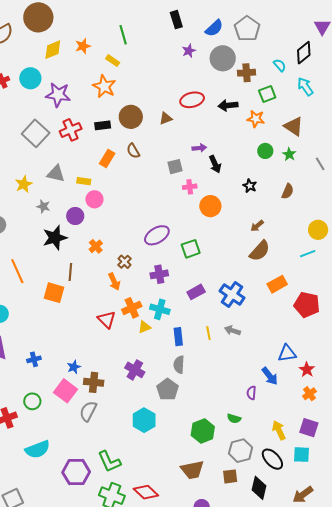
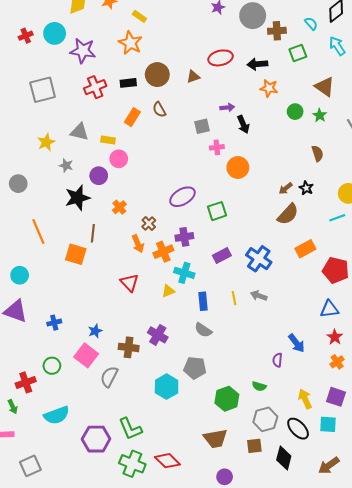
orange star: (256, 119) -> (269, 88), moved
gray square: (36, 133) -> (43, 90), moved, turned 32
black star: (250, 186) -> (306, 188), moved
brown semicircle: (288, 191) -> (318, 153), turned -42
orange cross: (132, 308) -> (163, 252), moved
blue triangle: (287, 353) -> (329, 309), moved
gray semicircle: (179, 365) -> (203, 330), turned -60
brown cross: (94, 382) -> (129, 347), moved
gray pentagon: (168, 389) -> (195, 368), moved, turned -30

